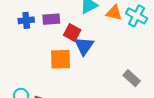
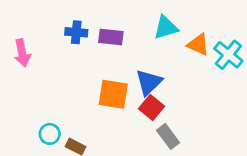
red square: (72, 32) -> (152, 108), moved
gray rectangle: (132, 78) -> (168, 136), moved

